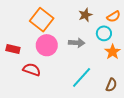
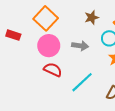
red rectangle: (13, 49) -> (13, 35), moved
red semicircle: (32, 70) -> (53, 70), moved

